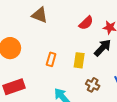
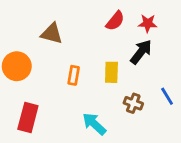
brown triangle: (40, 15) -> (52, 34), moved
red rectangle: (14, 87) -> (28, 118), turned -50

